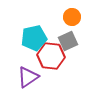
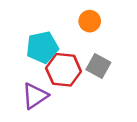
gray square: (68, 41) -> (98, 66), moved, turned -36

